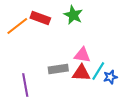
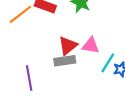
red triangle: (81, 73) -> (68, 46), moved, turned -42

